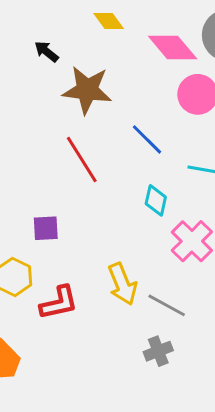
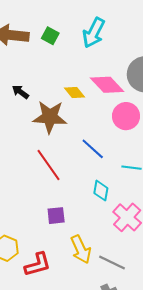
yellow diamond: (109, 21) -> (74, 93), moved
purple square: (46, 228) -> (56, 216), moved

